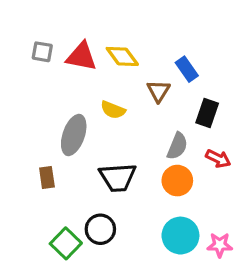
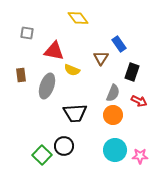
red triangle: (82, 56) -> (54, 51), moved
yellow diamond: (122, 56) -> (78, 18), moved
brown rectangle: (47, 177) -> (21, 75), moved

